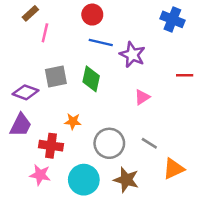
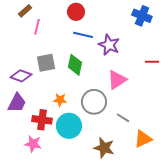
pink triangle: (142, 97) -> (117, 80), size x1.5
gray circle: (109, 143) -> (94, 102), moved
cyan circle: (84, 180) -> (69, 126), moved

